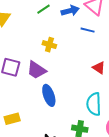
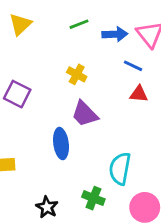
red triangle: (99, 68) -> (139, 94), moved, turned -40
purple trapezoid: (36, 70) -> (85, 114), moved

